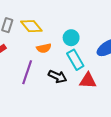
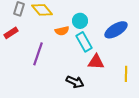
orange semicircle: (44, 48) -> (62, 31), moved
black arrow: (58, 76) -> (75, 82), moved

